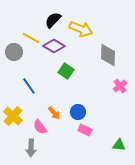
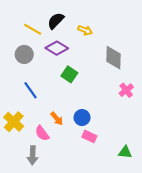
yellow arrow: (81, 29) -> (85, 30), size x0.6
yellow line: (31, 38) -> (33, 29), moved
gray circle: (14, 52) -> (24, 54), moved

